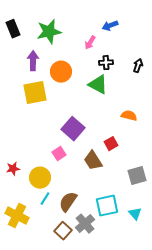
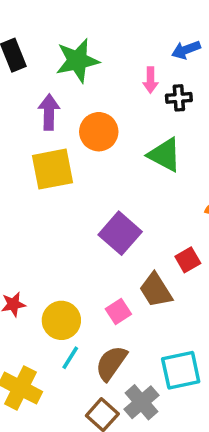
pink arrow: (90, 43) -> (150, 80), turned -32
black cross: (106, 63) -> (179, 98), moved
pink square: (59, 154) -> (118, 311), moved

